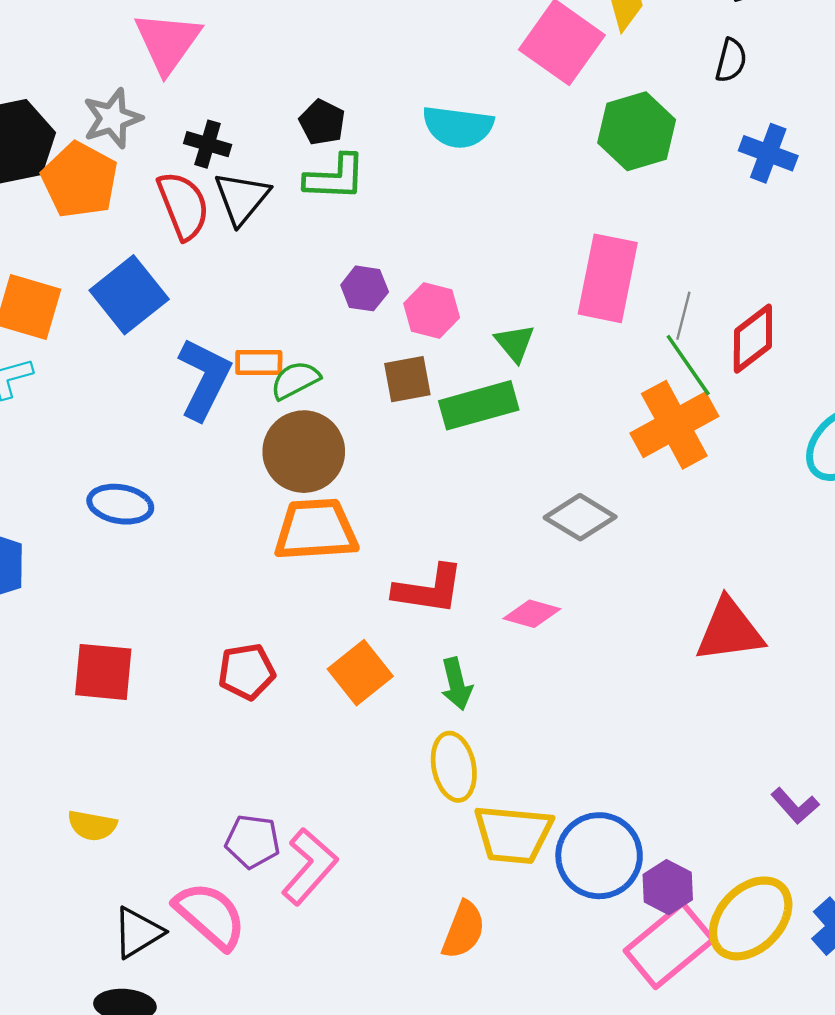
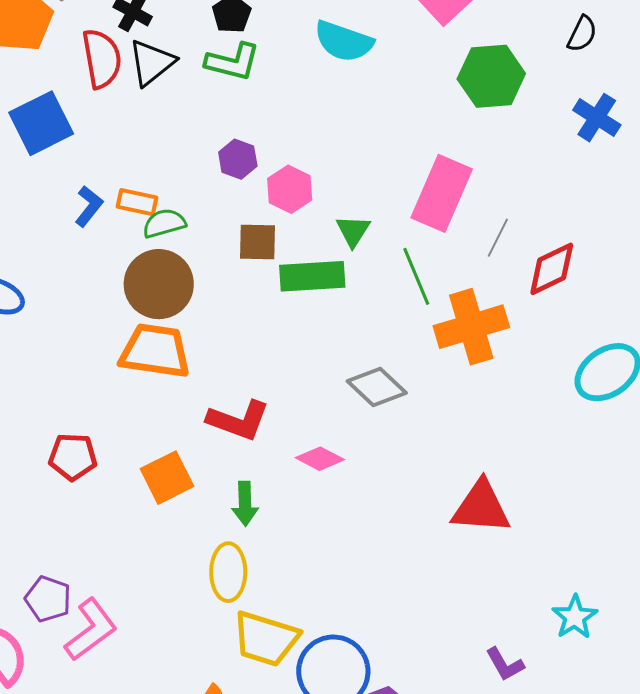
green line: (688, 365) -> (416, 276), moved
blue L-shape: (204, 379) -> (89, 206), size x0.6

